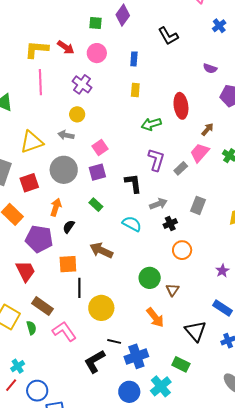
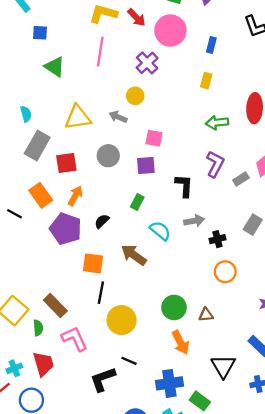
pink circle: (97, 53) -> (170, 31), size x1.4
pink square: (100, 148) -> (154, 138), turned 35
gray circle: (64, 170) -> (108, 156), size x0.7
gray arrow: (158, 204) -> (194, 221), moved
green rectangle: (96, 205) -> (137, 202), turned 64
orange arrow: (56, 207) -> (75, 196), moved
cyan semicircle: (132, 224) -> (160, 231), moved
red trapezoid: (25, 271) -> (43, 364), moved
green circle: (150, 278) -> (174, 307), moved
brown triangle: (172, 290) -> (206, 315), turned 40
blue cross: (136, 356) -> (169, 383), moved

